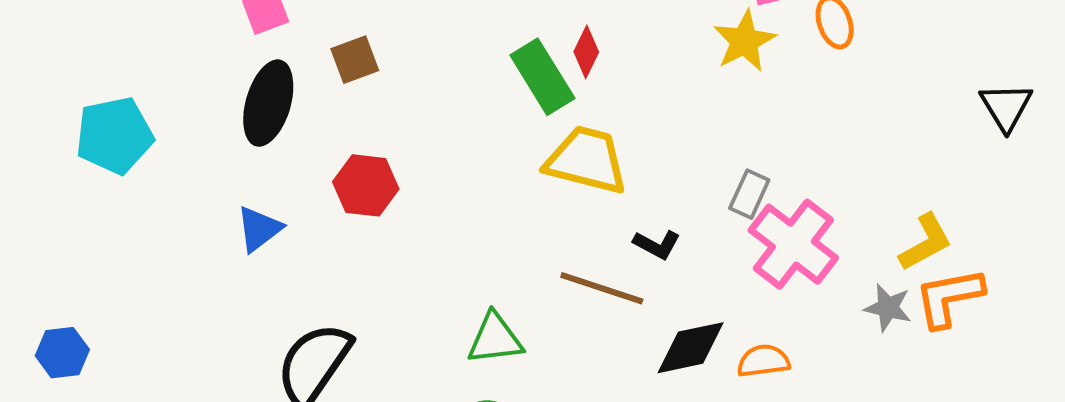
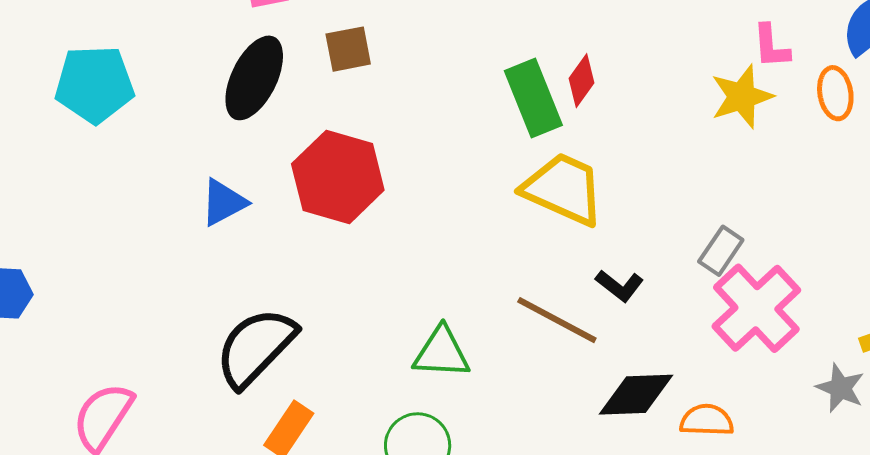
red hexagon: (366, 185) -> (338, 177), size x1.4

